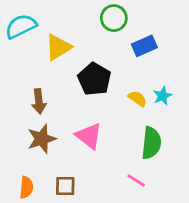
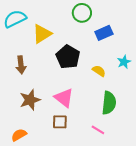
cyan star: (162, 96) -> (124, 62), moved
brown arrow: (39, 101) -> (21, 65), moved
brown square: (65, 186) -> (60, 122), moved
orange semicircle: (26, 187) -> (19, 135), turned -126

